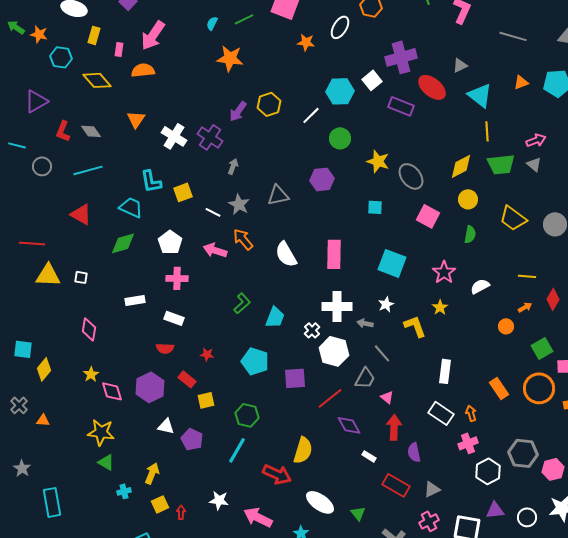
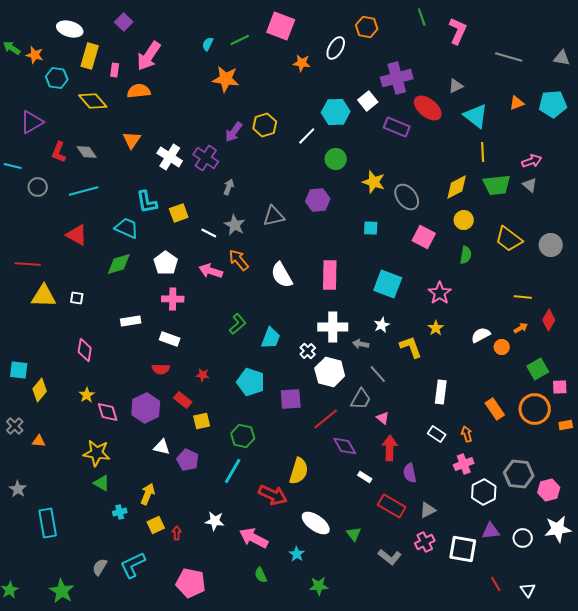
yellow rectangle: (94, 35) -> (90, 56), size x1.4
white semicircle: (480, 286) -> (481, 335), moved
white rectangle: (441, 413) -> (437, 434), size x0.7

